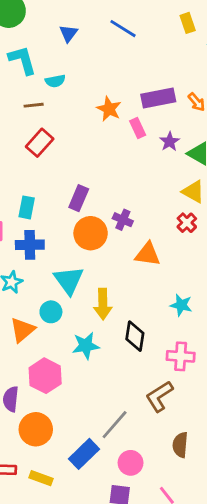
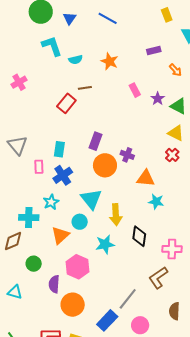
blue line: (123, 29) -> (108, 18), moved
blue triangle: (68, 33) -> (70, 18), moved
purple rectangle: (158, 98) -> (154, 50), moved, size x0.6
brown line: (34, 105) -> (85, 88), moved
orange star: (109, 109) -> (110, 61), moved
blue cross: (30, 245) -> (63, 175), turned -30
cyan star: (181, 305) -> (156, 202), moved

